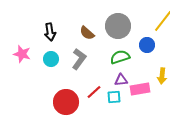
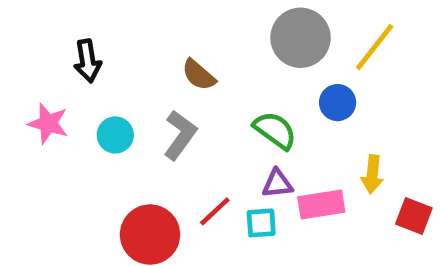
gray circle: (118, 26) -> (301, 38), moved
black arrow: (50, 32) -> (87, 61), moved
green semicircle: (120, 57) -> (275, 130), turned 54

